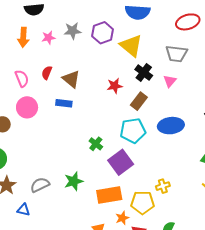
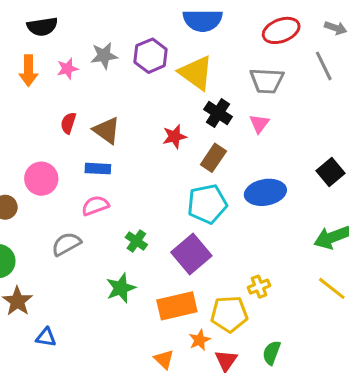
pink semicircle: (22, 78) -> (95, 206), moved, turned -84
green cross: (96, 144) -> (136, 241), moved
gray semicircle: (40, 185) -> (66, 244), moved

